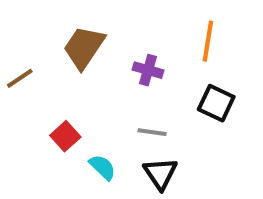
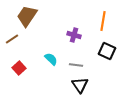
brown trapezoid: (84, 47) -> (27, 16), moved
red square: (65, 136) -> (19, 68), moved
cyan semicircle: (103, 167) -> (51, 59), moved

